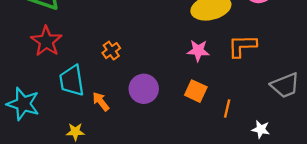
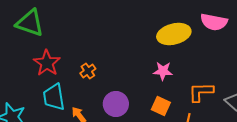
red star: (46, 41) -> (47, 63), moved
orange L-shape: (242, 46) -> (201, 92), moved

